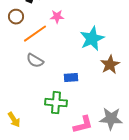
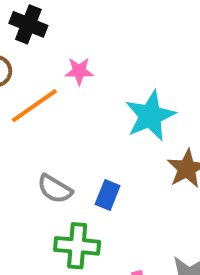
gray semicircle: (35, 61) -> (55, 189), moved
blue rectangle: (71, 78) -> (108, 195), turned -64

